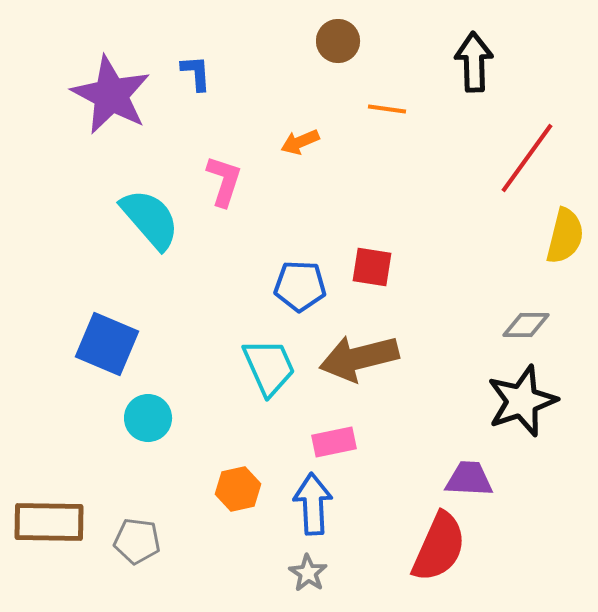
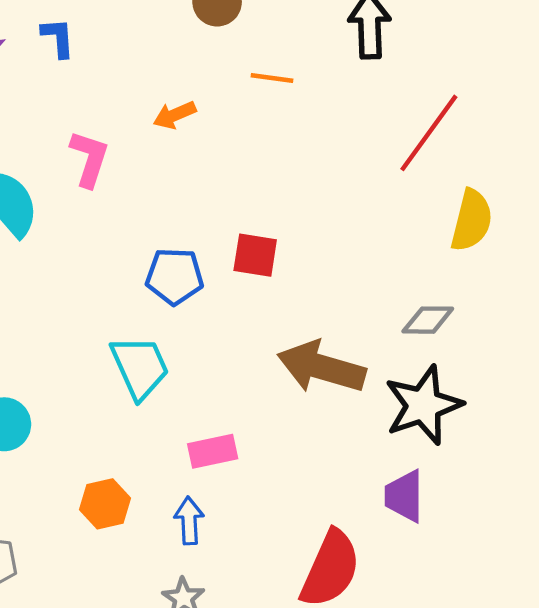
brown arrow: (359, 358) -> (321, 367), moved, turned 30
purple trapezoid: (469, 479) -> (404, 496), moved, turned -93
blue arrow: (313, 504) -> (189, 521), size x0.7

